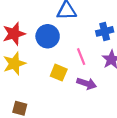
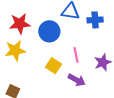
blue cross: (105, 31) -> (95, 20), moved

